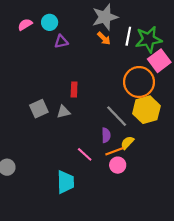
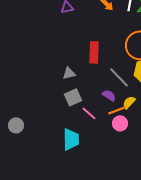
red rectangle: (74, 89) -> (94, 52), moved, size x1.5
gray square: (39, 109) -> (73, 97), moved
purple semicircle: (106, 135) -> (109, 95), turned -56

